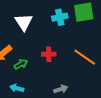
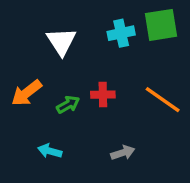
green arrow: (21, 64) -> (68, 105), moved

